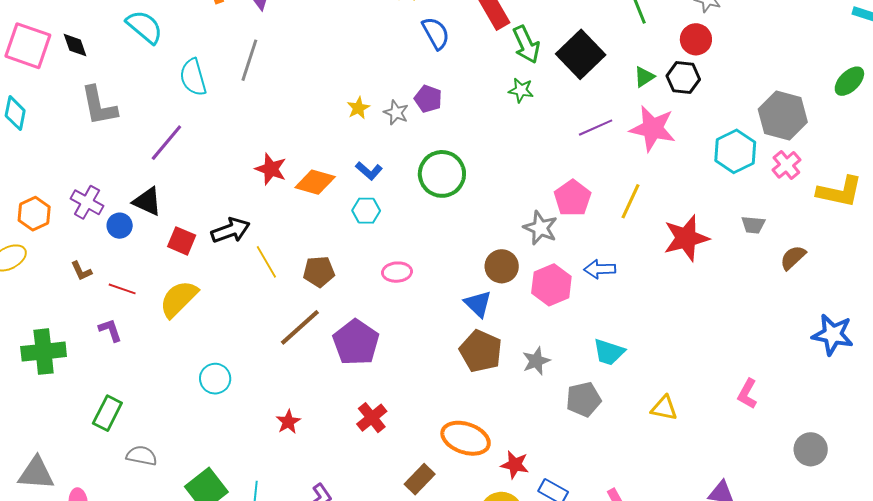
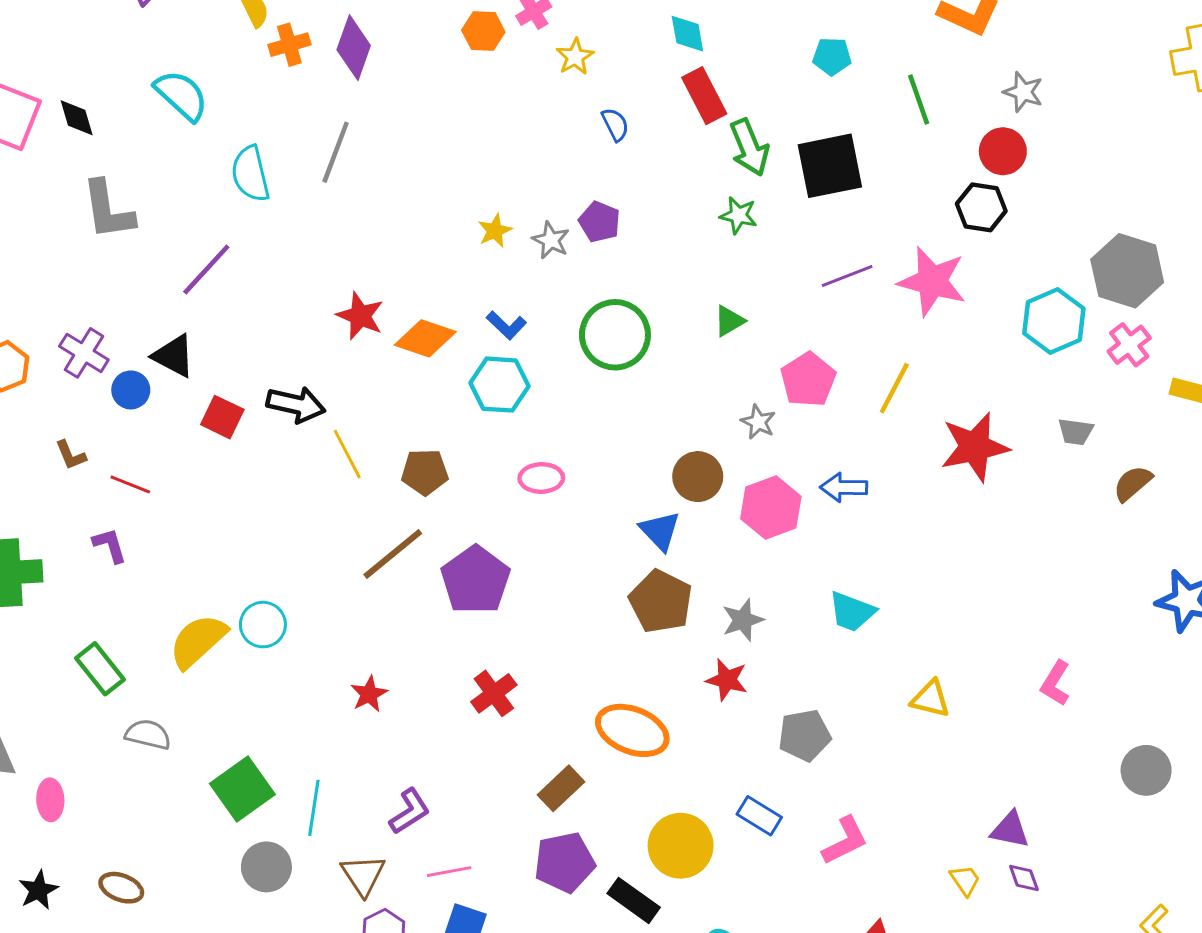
blue semicircle: (436, 33) -> (615, 124), size x0.7
black square: (581, 54) -> (830, 166), turned 30
green triangle: (644, 77) -> (729, 321), moved
cyan hexagon: (366, 211) -> (500, 385), size x1.4
gray star: (540, 228) -> (758, 422), size x0.7
black arrow: (230, 230) -> (296, 405), turned 30
yellow semicircle: (179, 299) -> (198, 641), moved
gray pentagon: (584, 399) -> (805, 735), moved
green rectangle: (107, 413) -> (100, 669), turned -68
red star: (515, 465) -> (727, 680), moved

